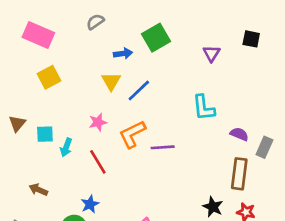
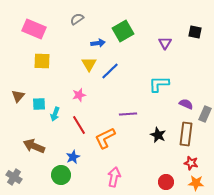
yellow square: (49, 77) -> (42, 61), turned 30
cyan L-shape: (204, 108) -> (159, 84), turned 95
orange L-shape: (132, 134) -> (105, 138), moved
brown arrow: (38, 190) -> (34, 146), size x1.5
black star: (213, 207) -> (158, 135), moved

